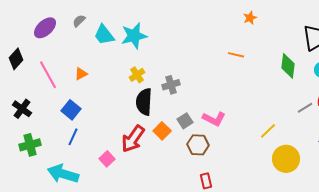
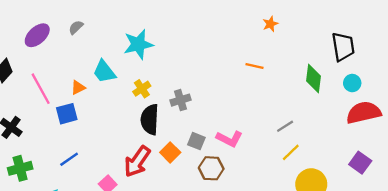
cyan trapezoid: (104, 35) -> (104, 72), moved
gray line: (305, 108) -> (285, 126), moved
blue square: (71, 110) -> (67, 114), moved, turned 36
gray square: (185, 121) -> (196, 141), turned -35
blue line: (73, 137) -> (69, 159), turned 30

